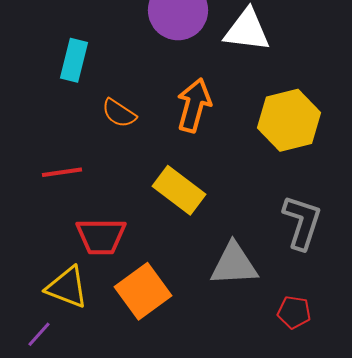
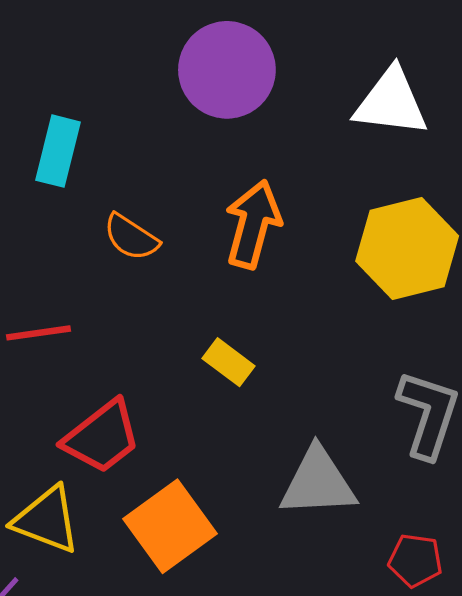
white triangle: (247, 30) -> (391, 102), moved
yellow rectangle: (179, 190) -> (229, 362), size x0.6
red trapezoid: (101, 236) -> (102, 437), turned -38

